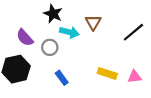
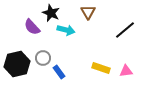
brown triangle: (93, 22) -> (88, 12), moved
purple semicircle: (25, 38) -> (32, 27), moved
gray circle: (50, 47) -> (43, 58), moved

